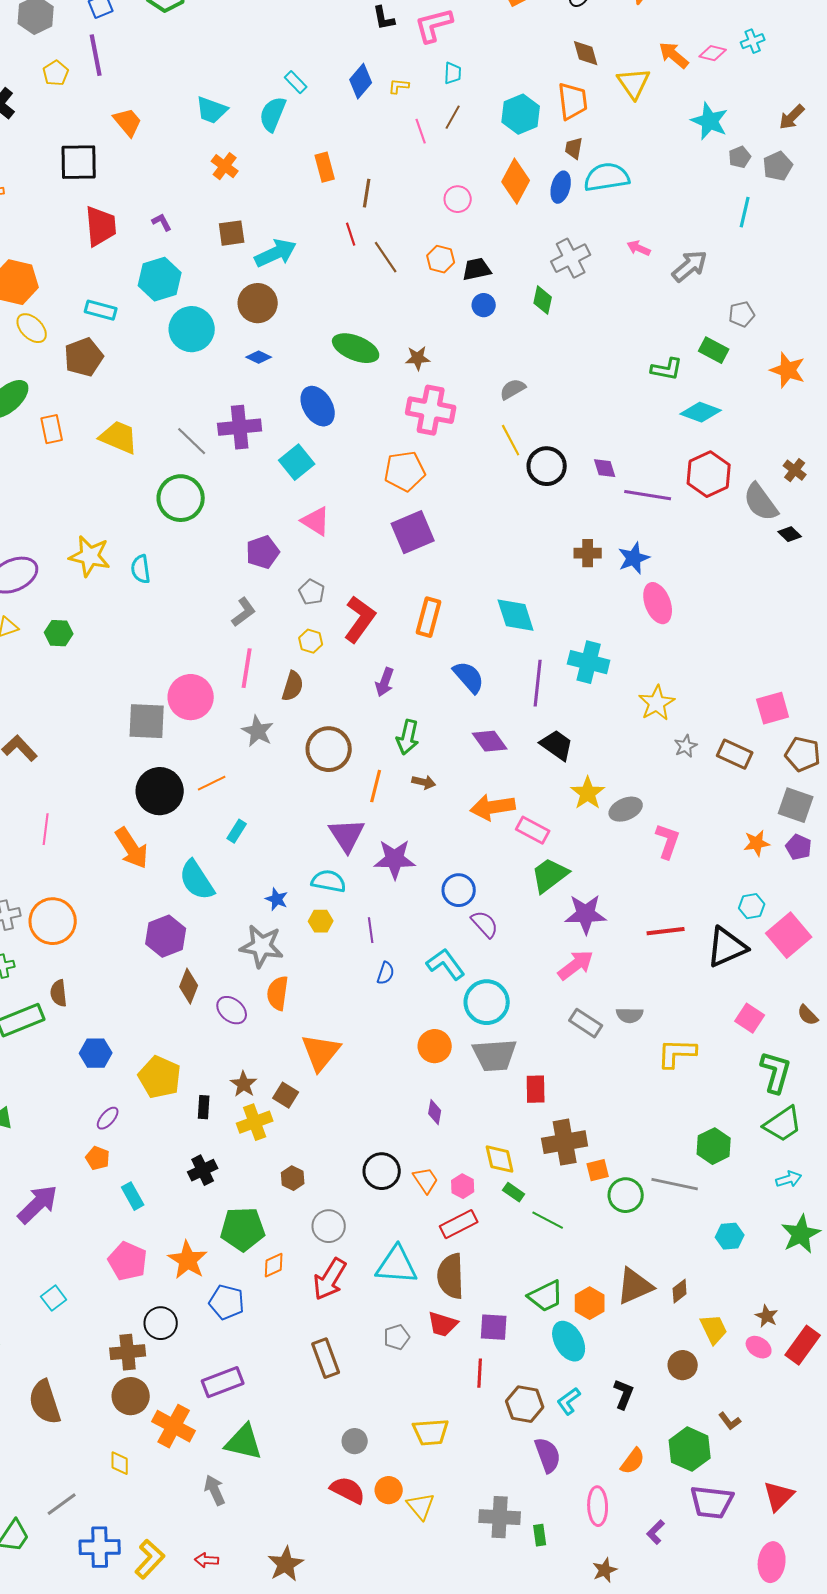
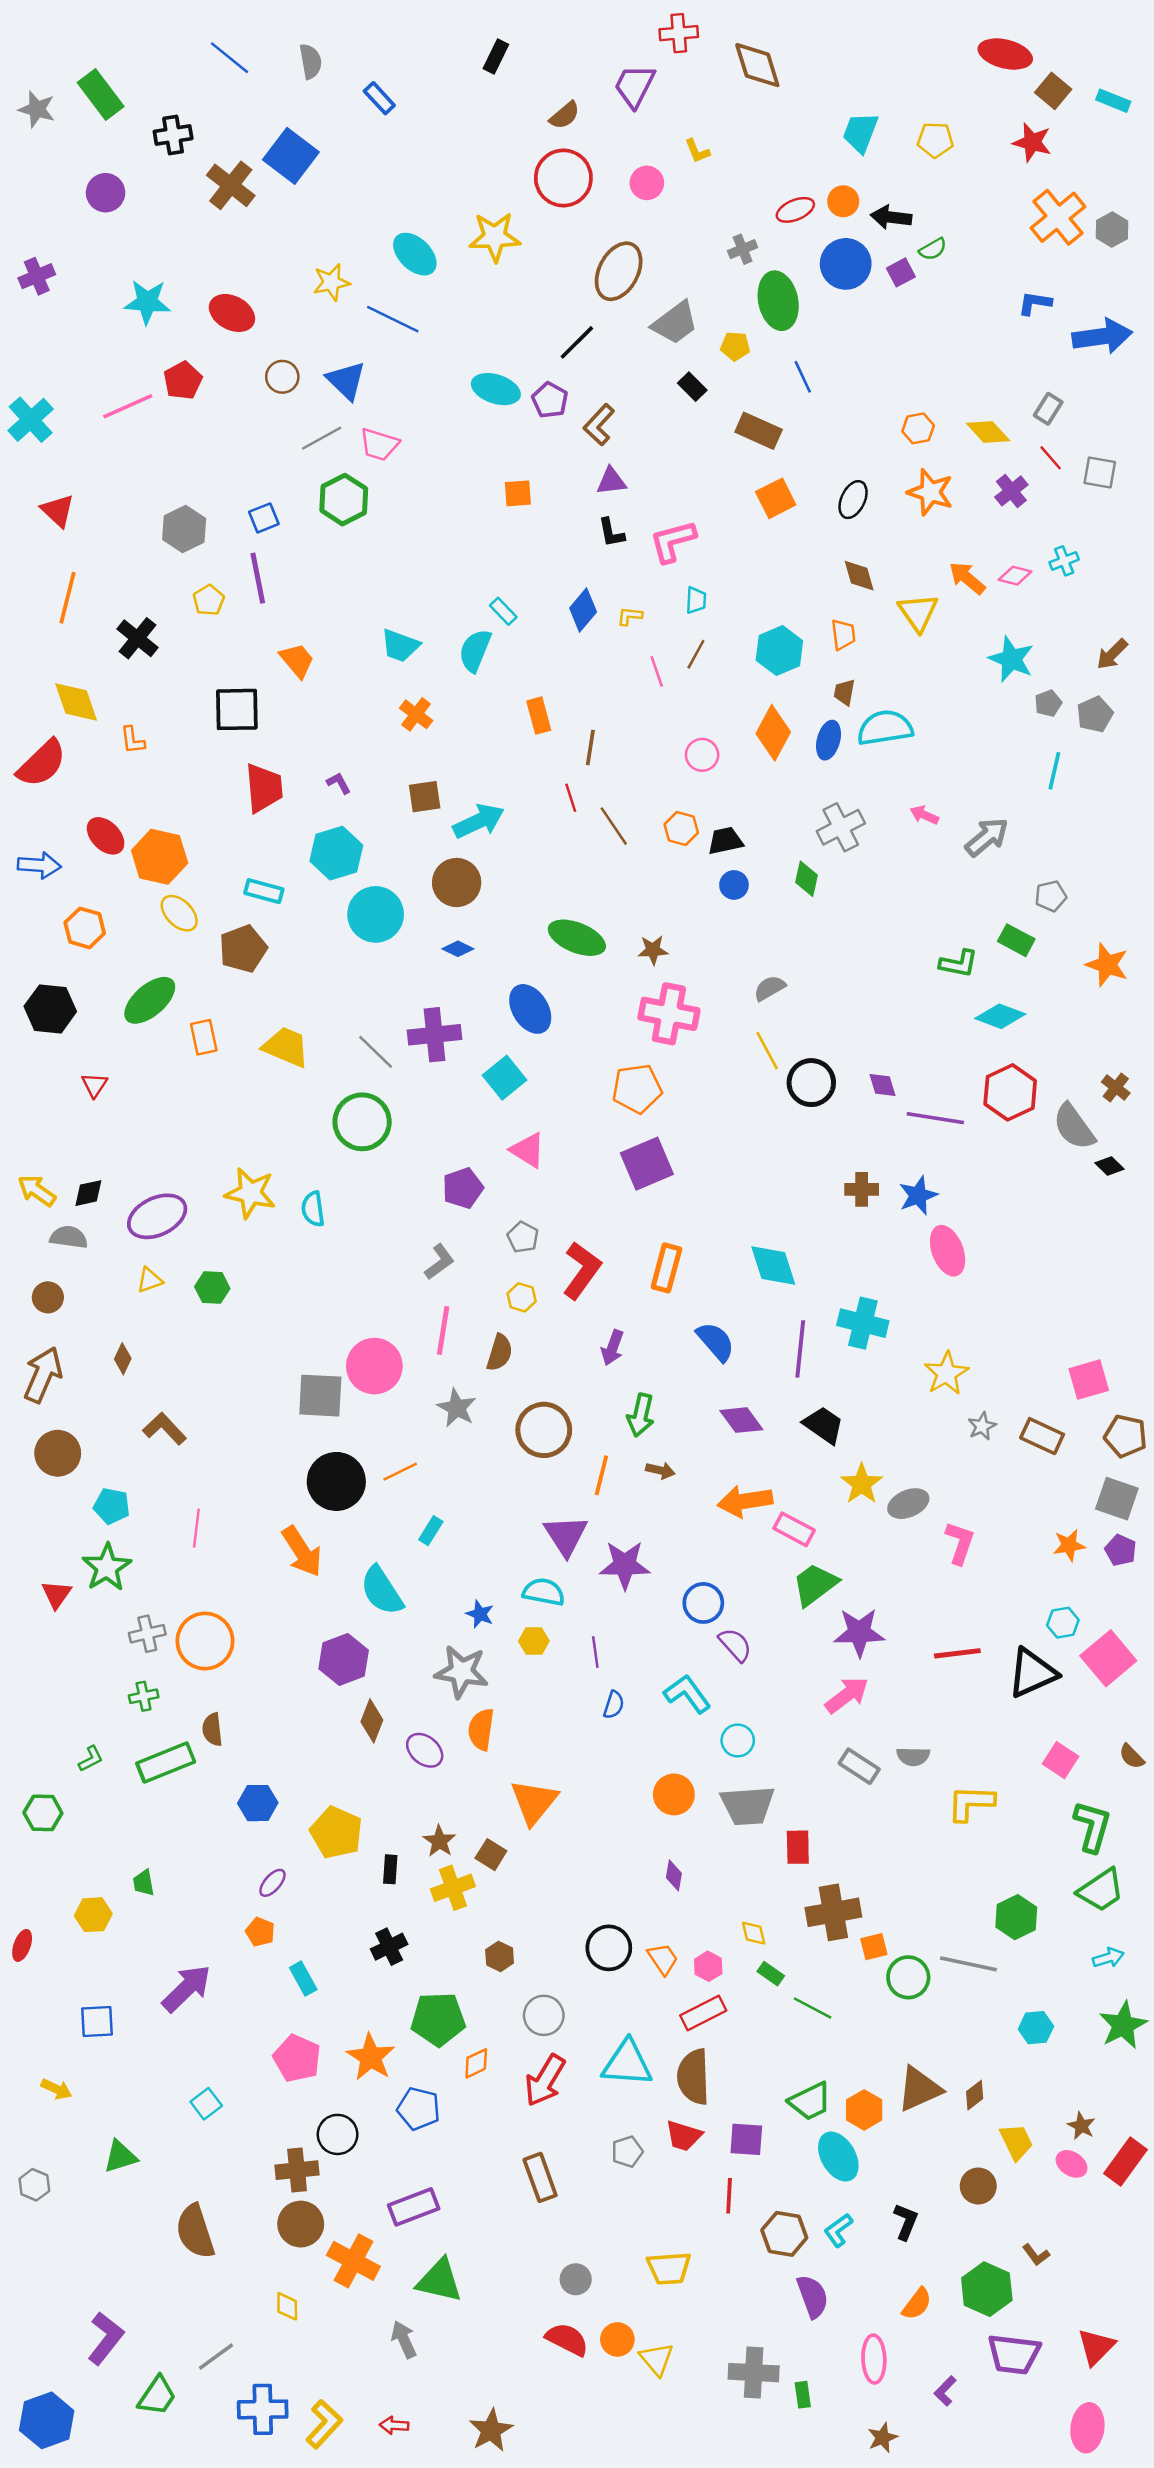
orange trapezoid: (573, 101) -> (843, 635), size x0.7
cyan circle: (487, 1002) -> (738, 1740), size x0.6
yellow diamond: (500, 1159) -> (754, 1933), size x0.7

